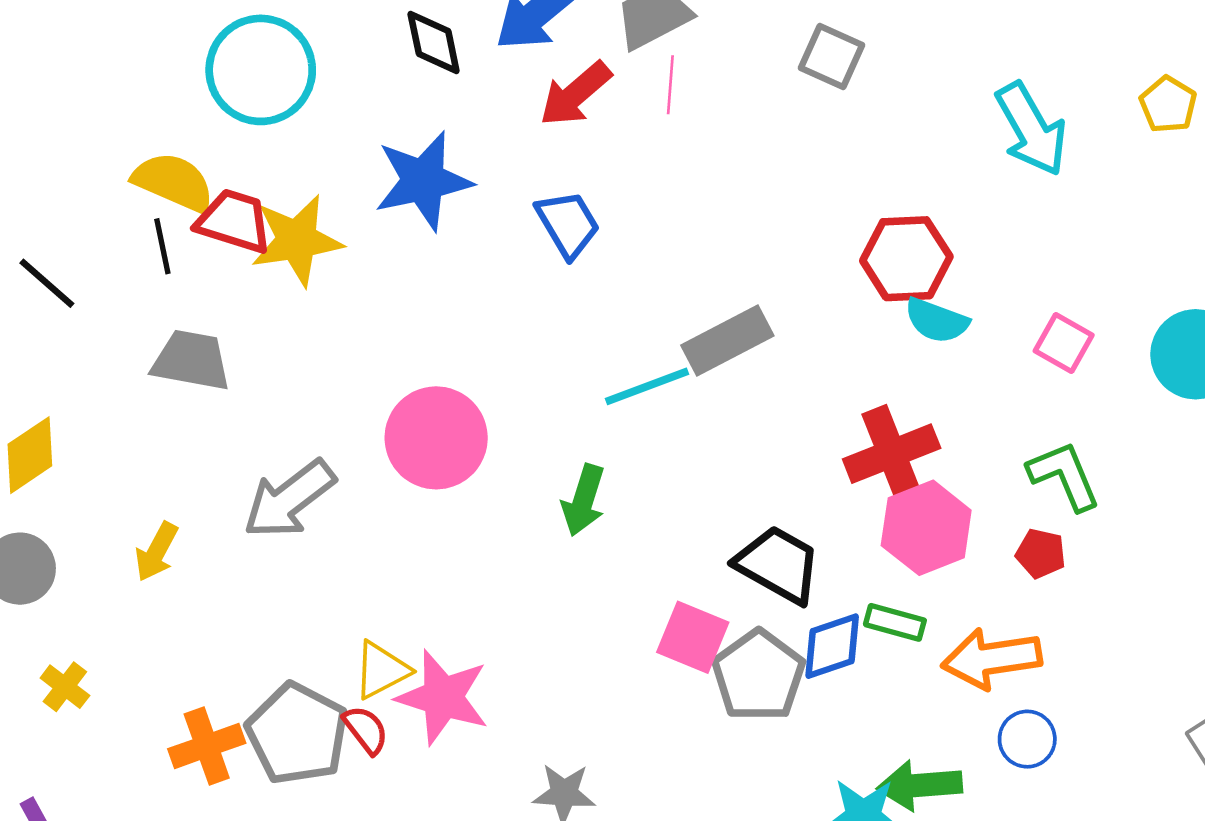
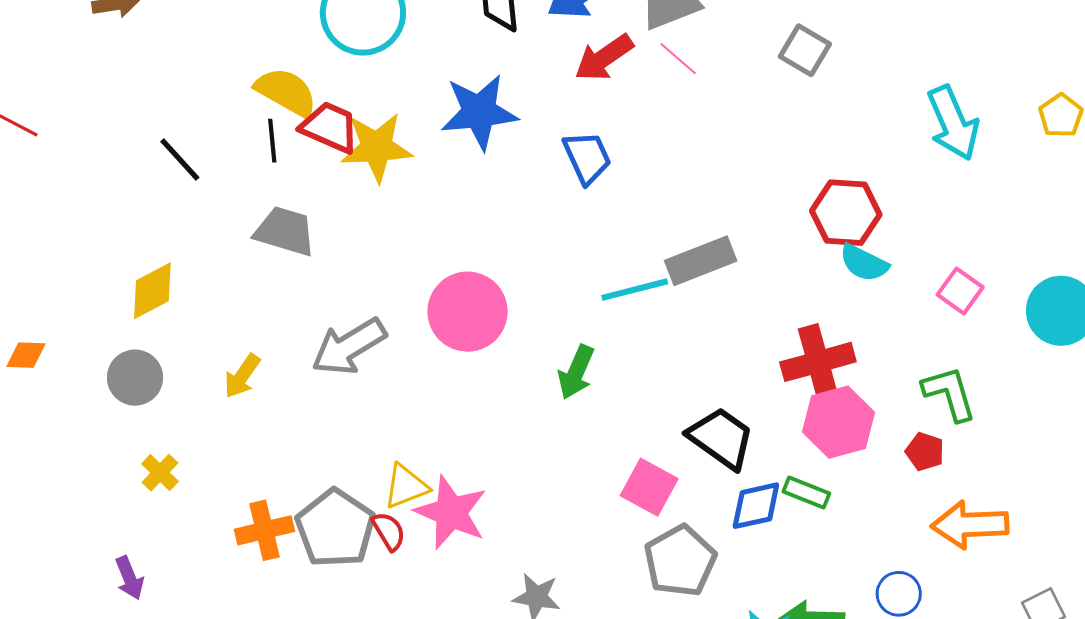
pink line: (670, 85) -> (678, 59), turned -60
orange arrow: (992, 659) -> (970, 525), moved
gray pentagon: (758, 676) -> (680, 561), moved

